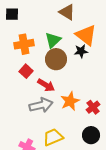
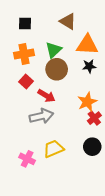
black square: (12, 14) -> (25, 23), moved
orange triangle: (86, 35) -> (87, 45), turned -35
black star: (81, 51) -> (89, 66), moved
orange star: (70, 101) -> (87, 102), moved

